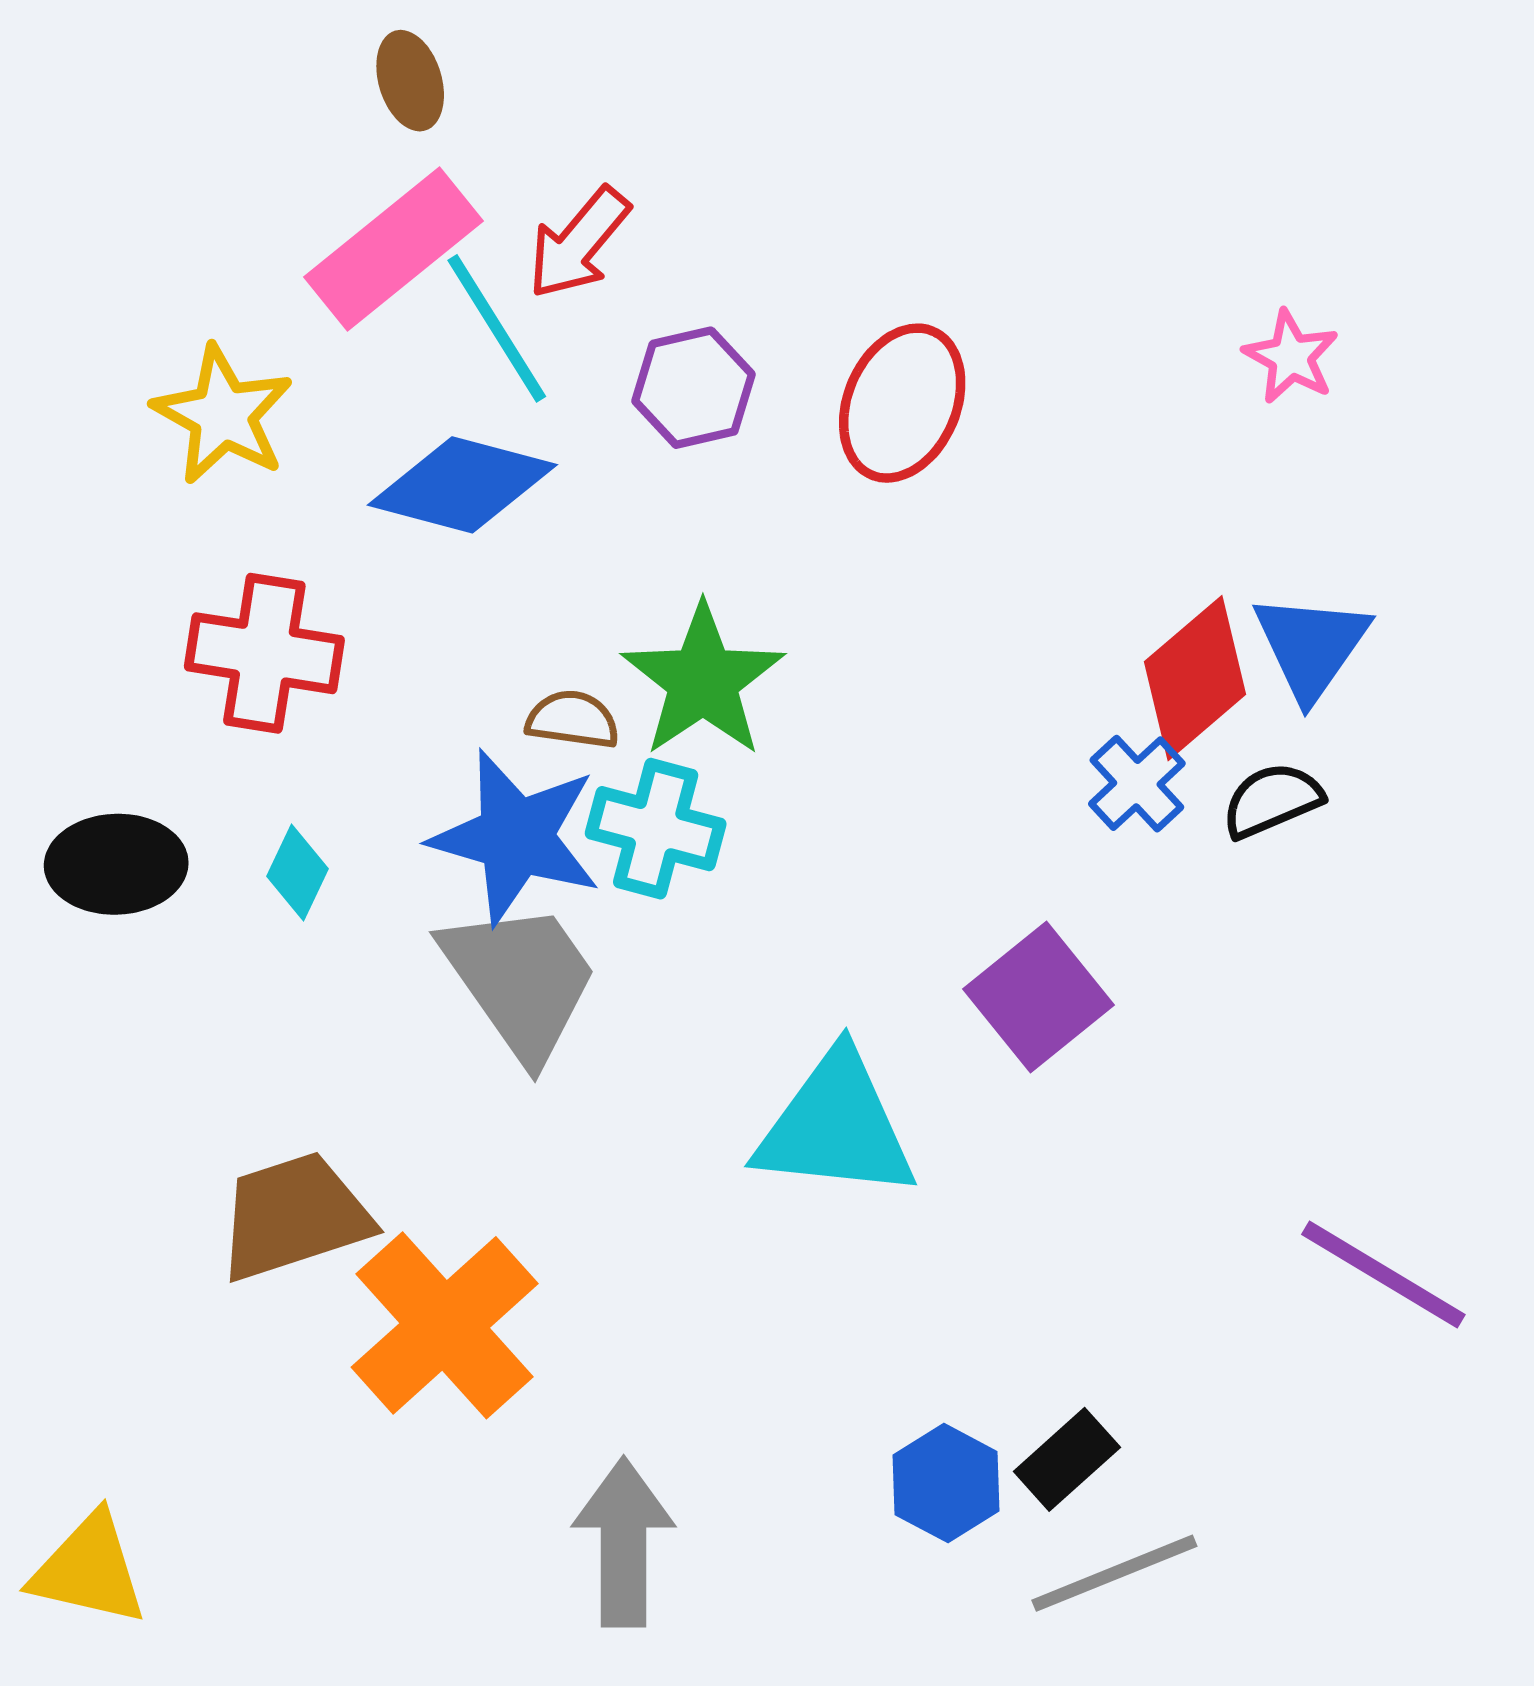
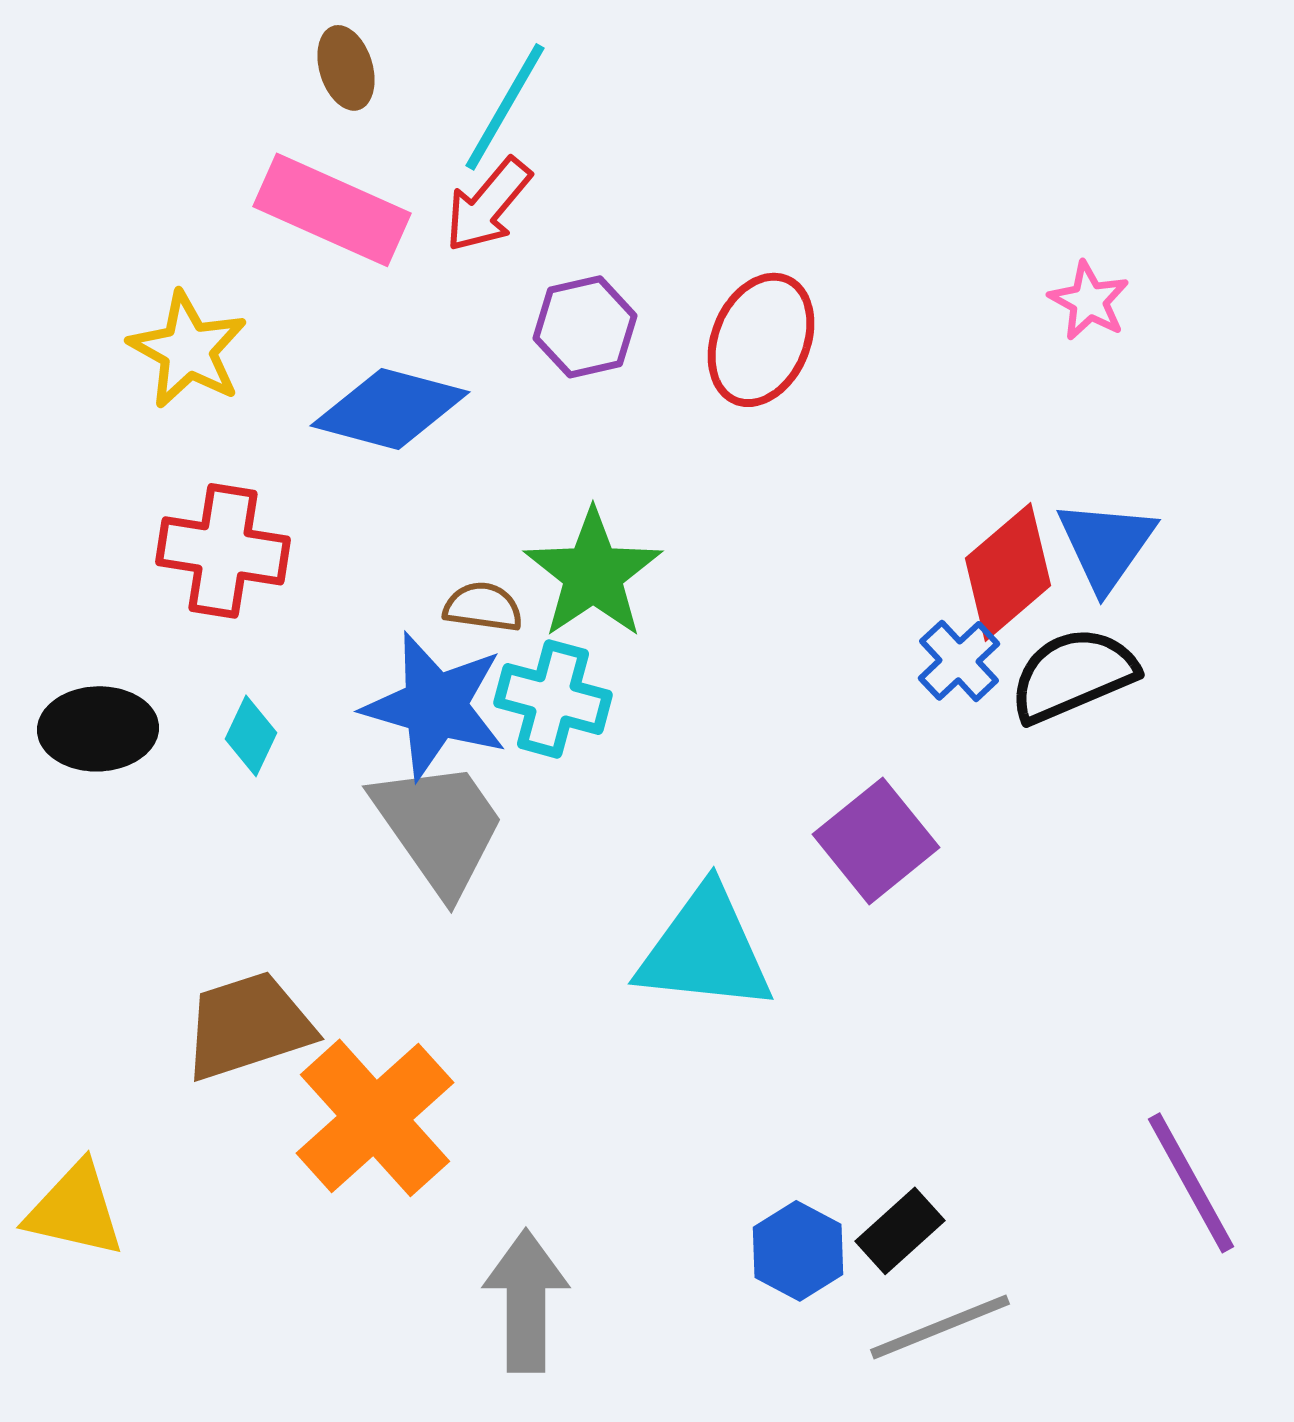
pink rectangle: (394, 249) -> (332, 210), turned 63
cyan line: (497, 328) -> (505, 107), moved, turned 62
black semicircle: (1272, 800) -> (1073, 675), size x1.5
purple line: (1383, 1274) -> (1191, 1183), moved, turned 30
yellow triangle: (89, 1570) -> (75, 1210), moved

